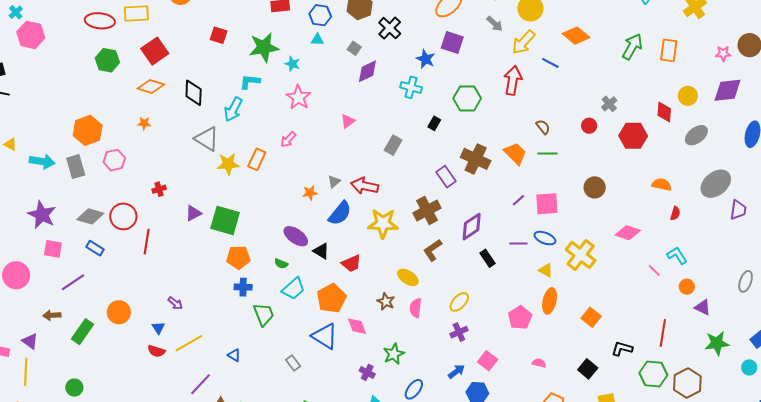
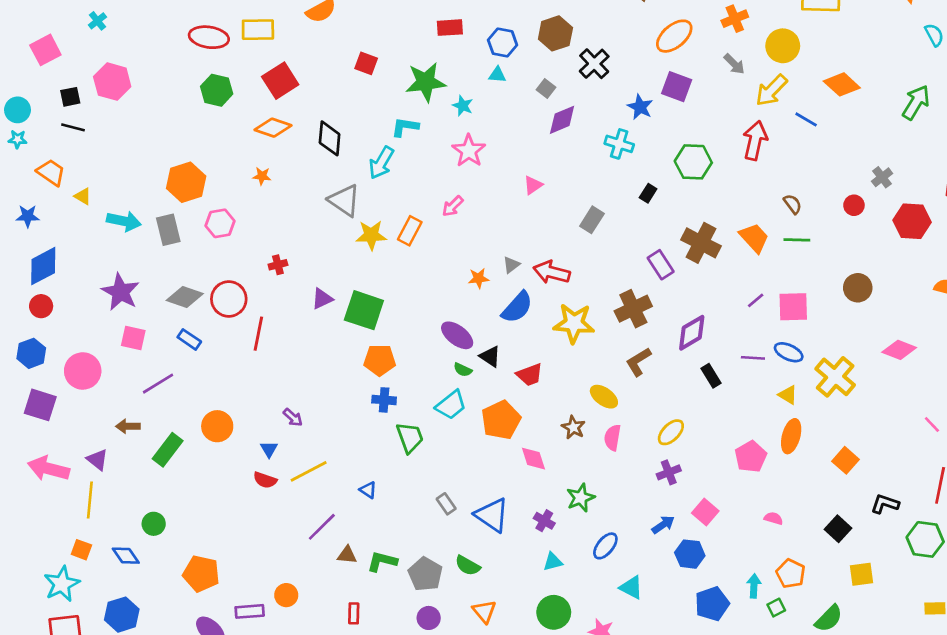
pink hexagon: (31, 35) -> (112, 82), moved
green semicircle: (281, 264) -> (463, 370), moved
pink line: (654, 271) -> (932, 424), moved
blue triangle: (325, 336) -> (492, 515), moved

